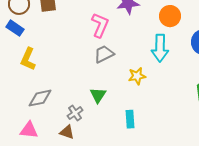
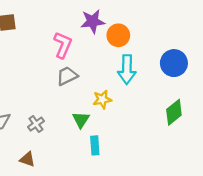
orange circle: (170, 16) -> (118, 35), moved
green triangle: (98, 95) -> (81, 120), moved
gray cross: (75, 113) -> (36, 124), moved

